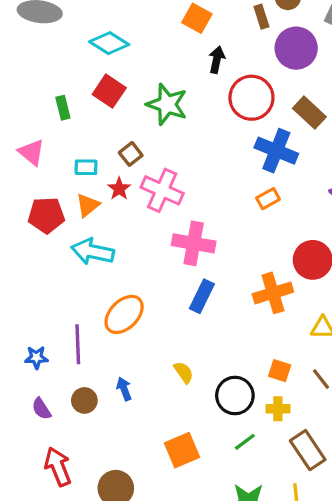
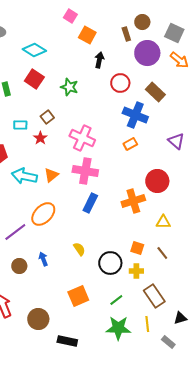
red circle: (251, 98) -> (120, 83), size x0.7
green star: (167, 104) -> (69, 87), size x0.7
pink cross: (162, 190) -> (82, 138), moved
orange triangle: (88, 205) -> (51, 175), moved
purple line: (78, 344) -> (15, 232), turned 55
green line: (245, 442) -> (116, 300), moved

